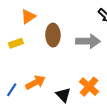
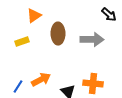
orange cross: (89, 87) -> (93, 84), turned -36

